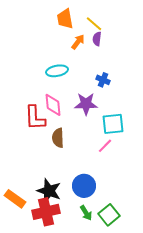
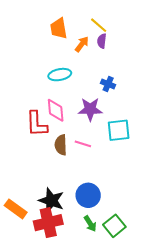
orange trapezoid: (65, 19) -> (59, 28), moved
pink line: (105, 146) -> (83, 144), moved, turned 63

